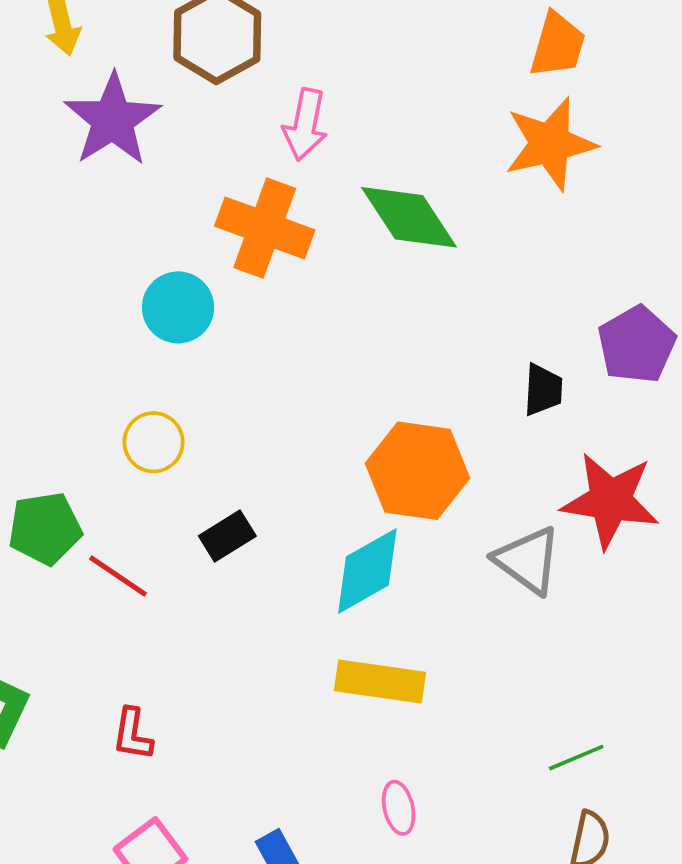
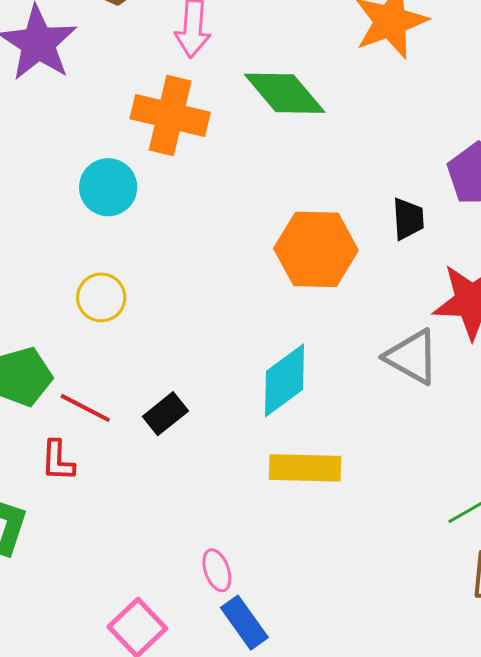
orange hexagon: (417, 471) -> (316, 249), moved
black rectangle: (227, 536) -> (165, 414), moved
red L-shape: (132, 734) -> (58, 461), moved
pink ellipse: (399, 808) -> (217, 570), moved

